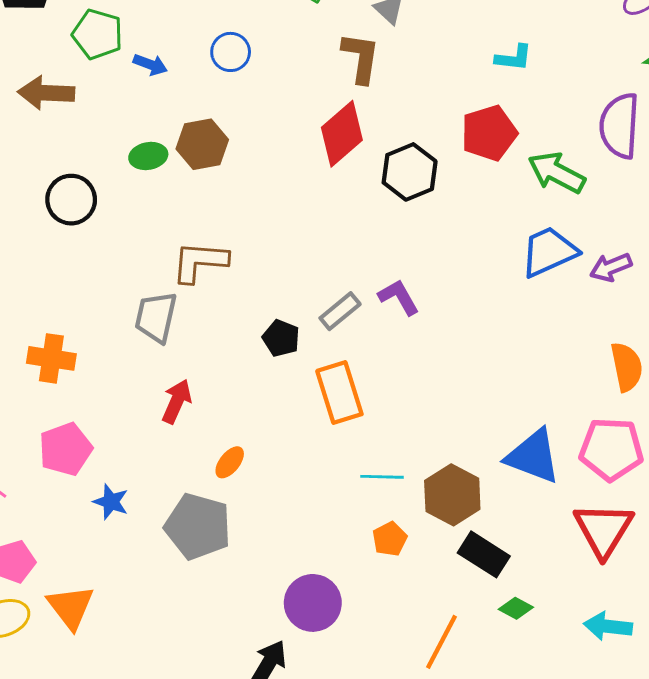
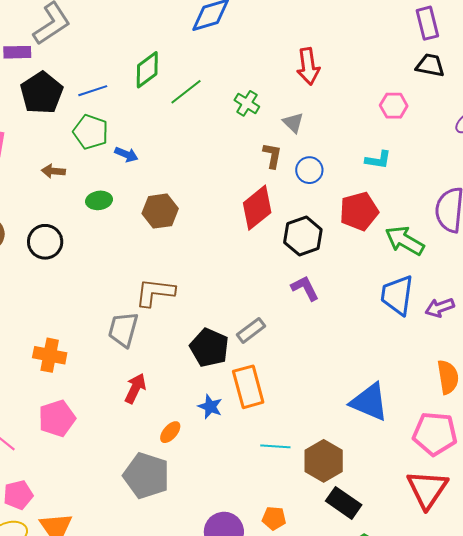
blue circle: (231, 52) -> (309, 170), moved
brown L-shape: (361, 58) -> (272, 156), size x0.7
brown arrow: (46, 93) -> (53, 171), size x0.6
green ellipse: (148, 156) -> (99, 200), moved
black circle: (71, 200) -> (45, 242), moved
blue trapezoid: (549, 252) -> (397, 295), turned -60
purple L-shape: (399, 297) -> (305, 288), moved
black pentagon: (281, 338) -> (209, 348), size x1.5
blue triangle: (533, 456) -> (369, 402), moved
blue star: (111, 502) -> (210, 407), moved
orange pentagon: (390, 539) -> (274, 518), moved, turned 30

